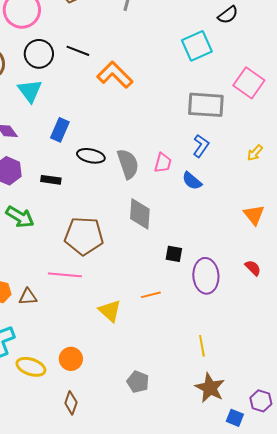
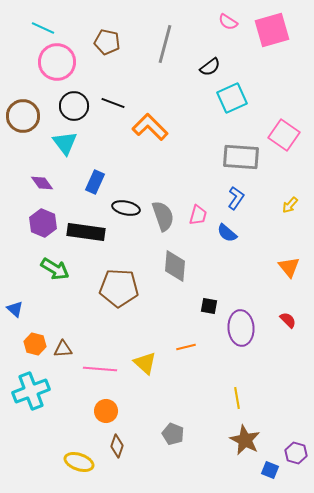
black semicircle: (228, 15) -> (210, 67), moved
black rectangle: (51, 180) -> (86, 232), size x1.8
pink line: (65, 275) -> (100, 369), moved
yellow ellipse: (31, 367) -> (79, 462), moved
brown diamond: (71, 403) -> (117, 446), moved

